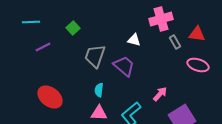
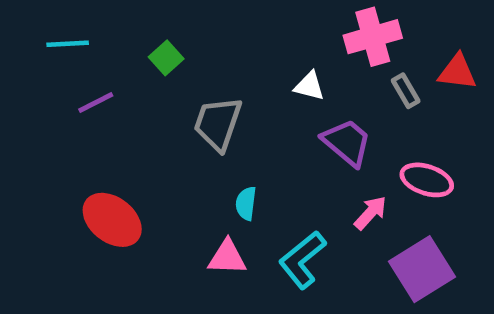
pink ellipse: (198, 65) -> (427, 180), moved
purple trapezoid: (124, 66) -> (347, 142), moved
cyan semicircle: (99, 90) -> (246, 203), moved

